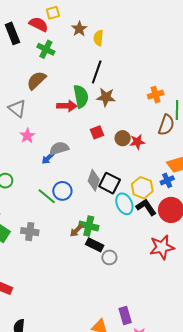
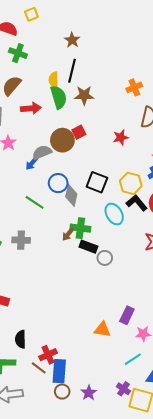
yellow square: (53, 13) -> (31, 14), moved
brown star: (79, 29) -> (72, 40), moved
yellow semicircle: (98, 38) -> (54, 80), moved
red arrow: (67, 106) -> (31, 108), moved
brown circle: (123, 138) -> (62, 140), moved, size x1.5
gray diamond: (94, 180) -> (71, 195), moved
blue circle: (62, 191) -> (58, 183), moved
cyan ellipse: (124, 204) -> (114, 214), moved
purple rectangle: (125, 316) -> (127, 315), turned 48

